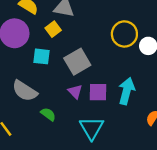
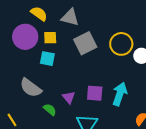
yellow square: (53, 29) -> (50, 38), moved, turned 32
gray square: (77, 62) -> (85, 43), moved
purple triangle: (75, 92) -> (69, 97), moved

